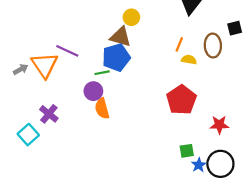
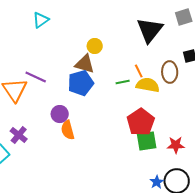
orange line: (179, 44) -> (139, 71), turned -48
yellow semicircle: (189, 60) -> (148, 85), size x1.6
green line: (102, 73) -> (123, 82), moved
green square: (187, 151) -> (147, 141), moved, size x1.5

